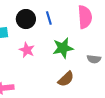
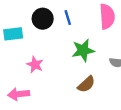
pink star: (27, 50) -> (35, 65), moved

